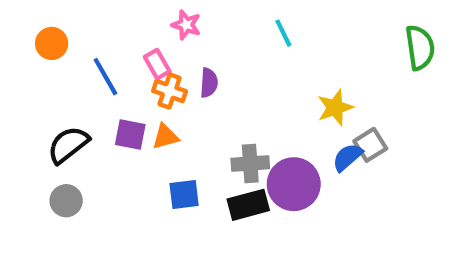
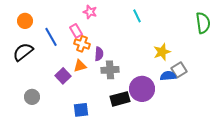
purple semicircle: (209, 83) -> (99, 54), moved
purple square: (130, 134) -> (63, 76), moved, turned 35
black semicircle: (68, 145) -> (23, 52), moved
blue semicircle: (348, 157) -> (168, 76), turned 35
gray cross: (250, 163) -> (110, 70), moved
blue square: (184, 195) -> (81, 110), moved

